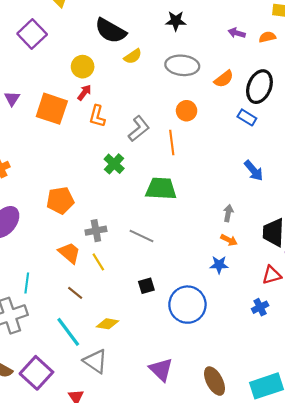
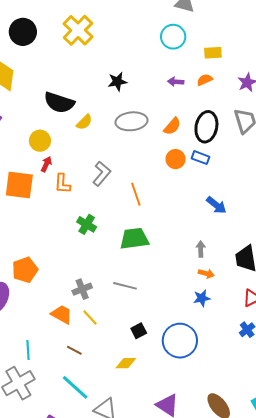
orange circle: (187, 111) -> (176, 159), moved
gray L-shape: (139, 129) -> (102, 174), moved
orange pentagon: (60, 200) -> (25, 270), moved
yellow diamond: (108, 324) -> (126, 363), moved

